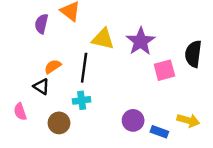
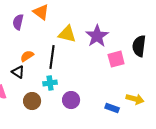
purple circle: (133, 120) -> (71, 100), moved

